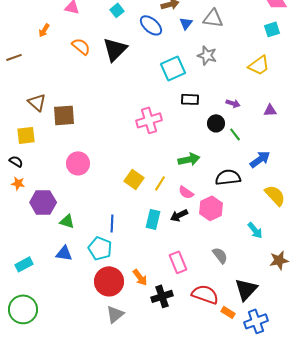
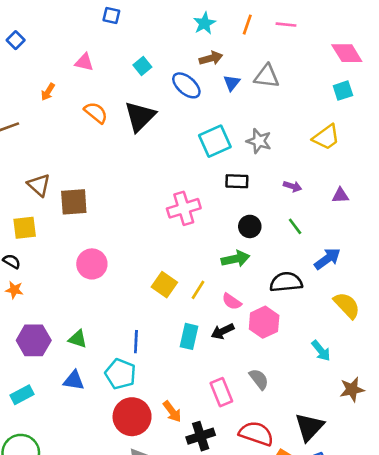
gray star: (207, 55) -> (259, 141), moved
black circle: (216, 123) -> (250, 226), moved
purple hexagon: (43, 202) -> (34, 340), moved
gray semicircle: (220, 255) -> (259, 379), moved

